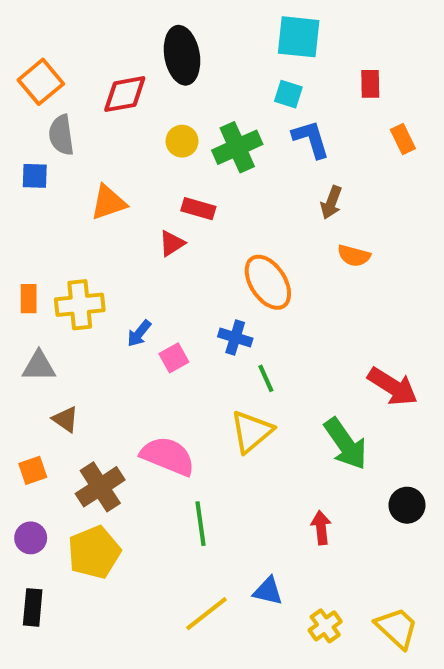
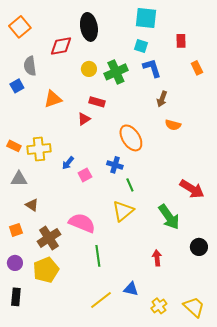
orange square: (41, 82) -> (20, 27), moved
blue square: (35, 176) -> (17, 86), turned -32
orange rectangle: (29, 299) -> (14, 146), turned -64

